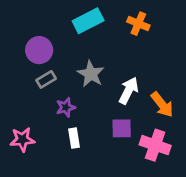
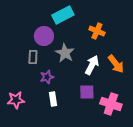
orange cross: (138, 24) -> (97, 31), moved
purple circle: (39, 50) -> (44, 36), moved
gray rectangle: (46, 79) -> (33, 57), turned -56
orange arrow: (162, 105) -> (116, 64), moved

